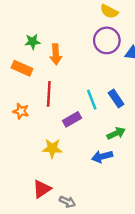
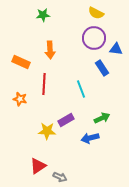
green star: (33, 42) -> (43, 15), moved
blue rectangle: (116, 98) -> (102, 68), moved
purple rectangle: (72, 119) -> (66, 120), moved

